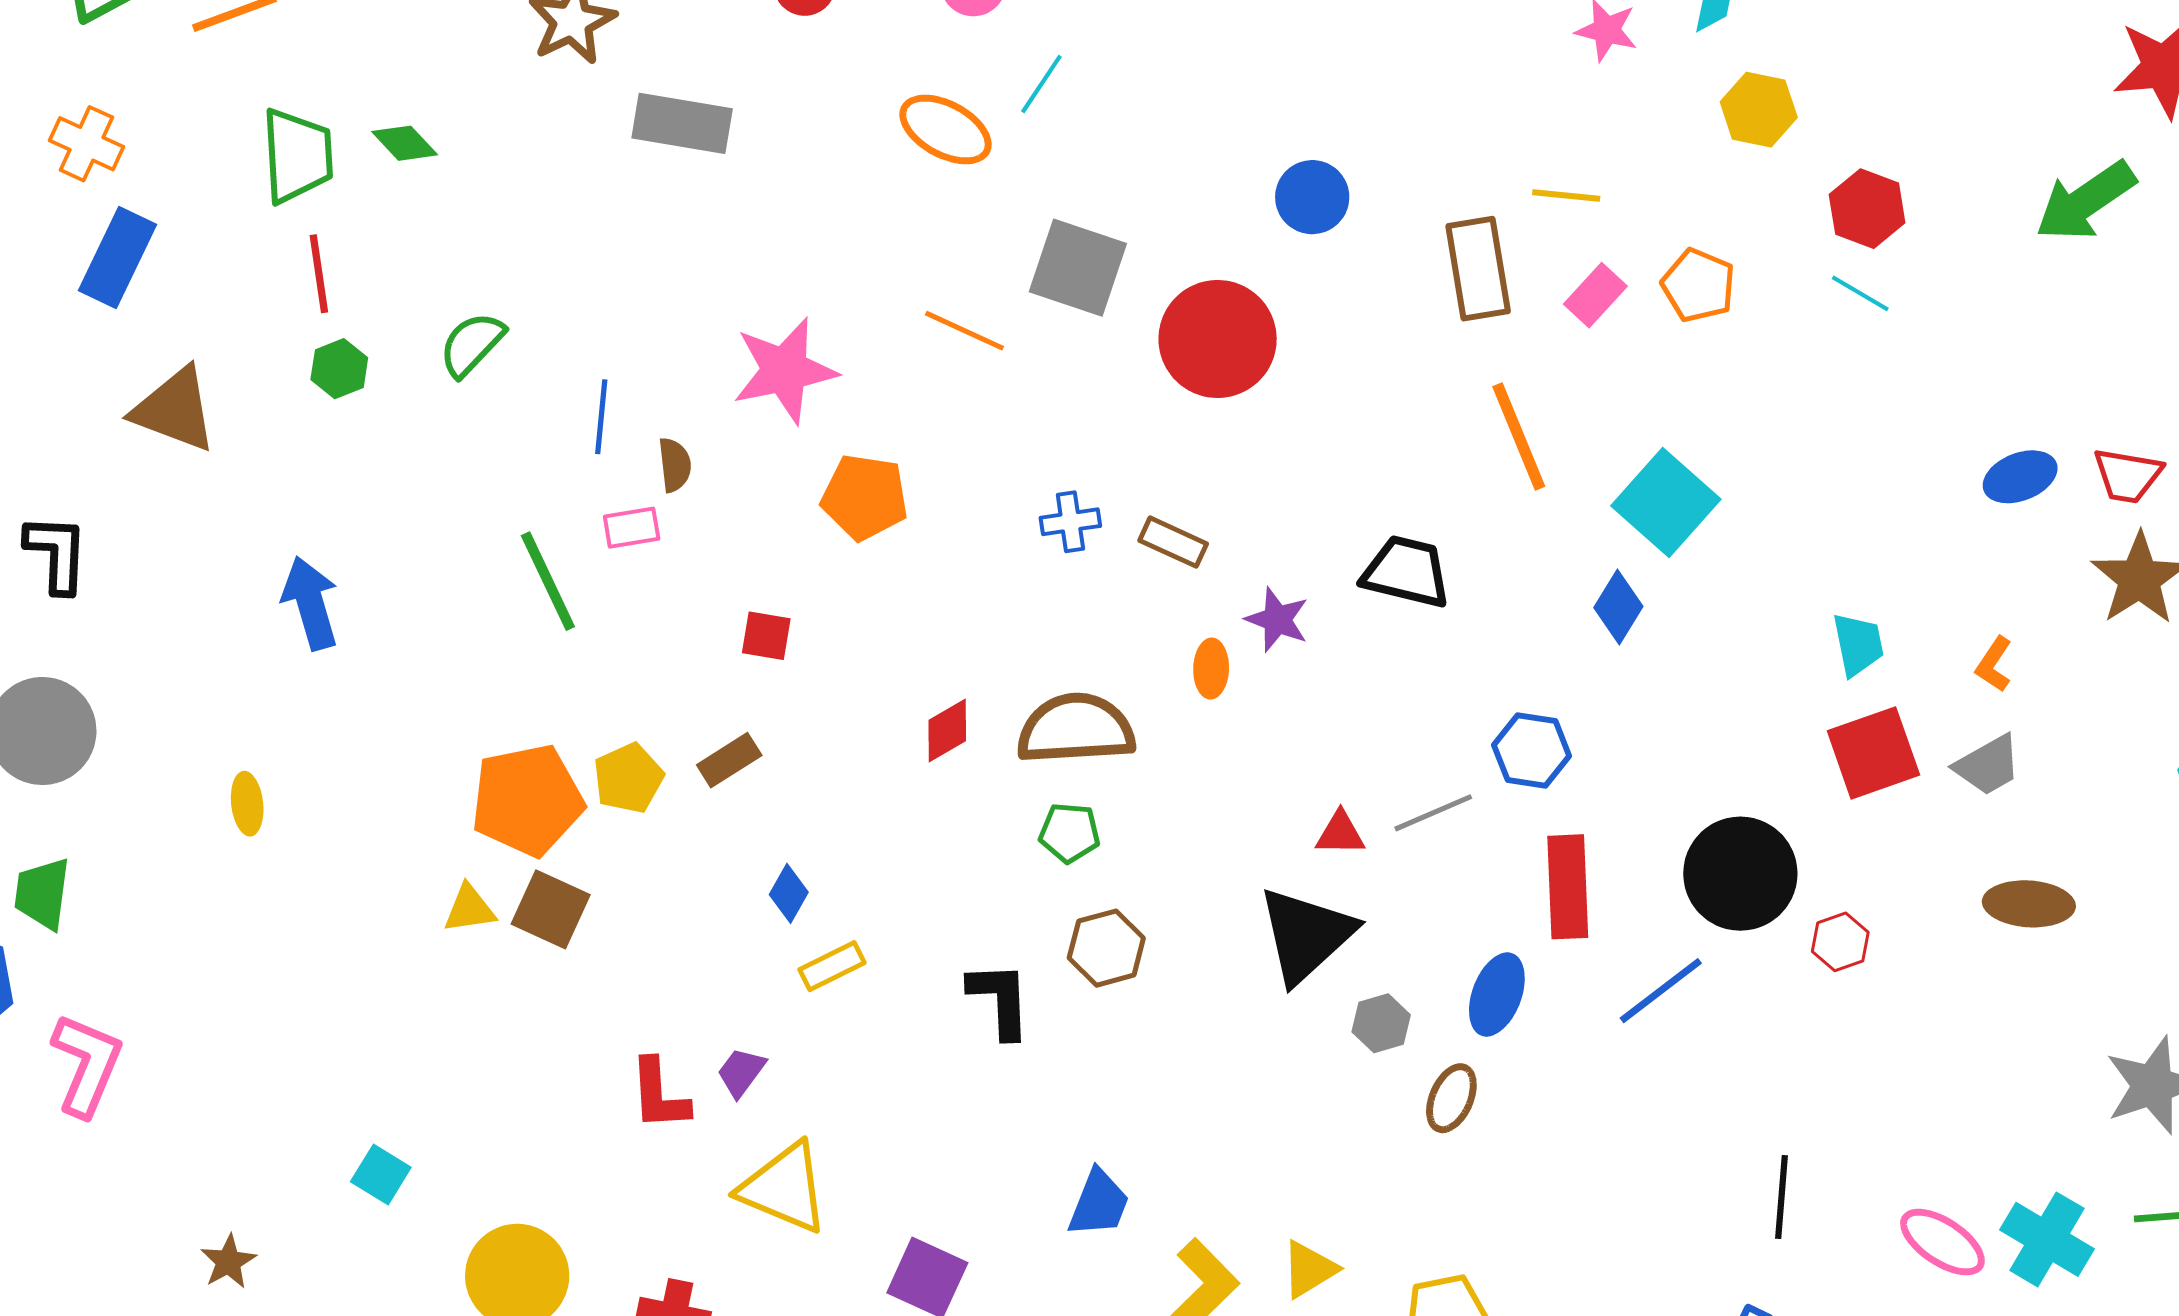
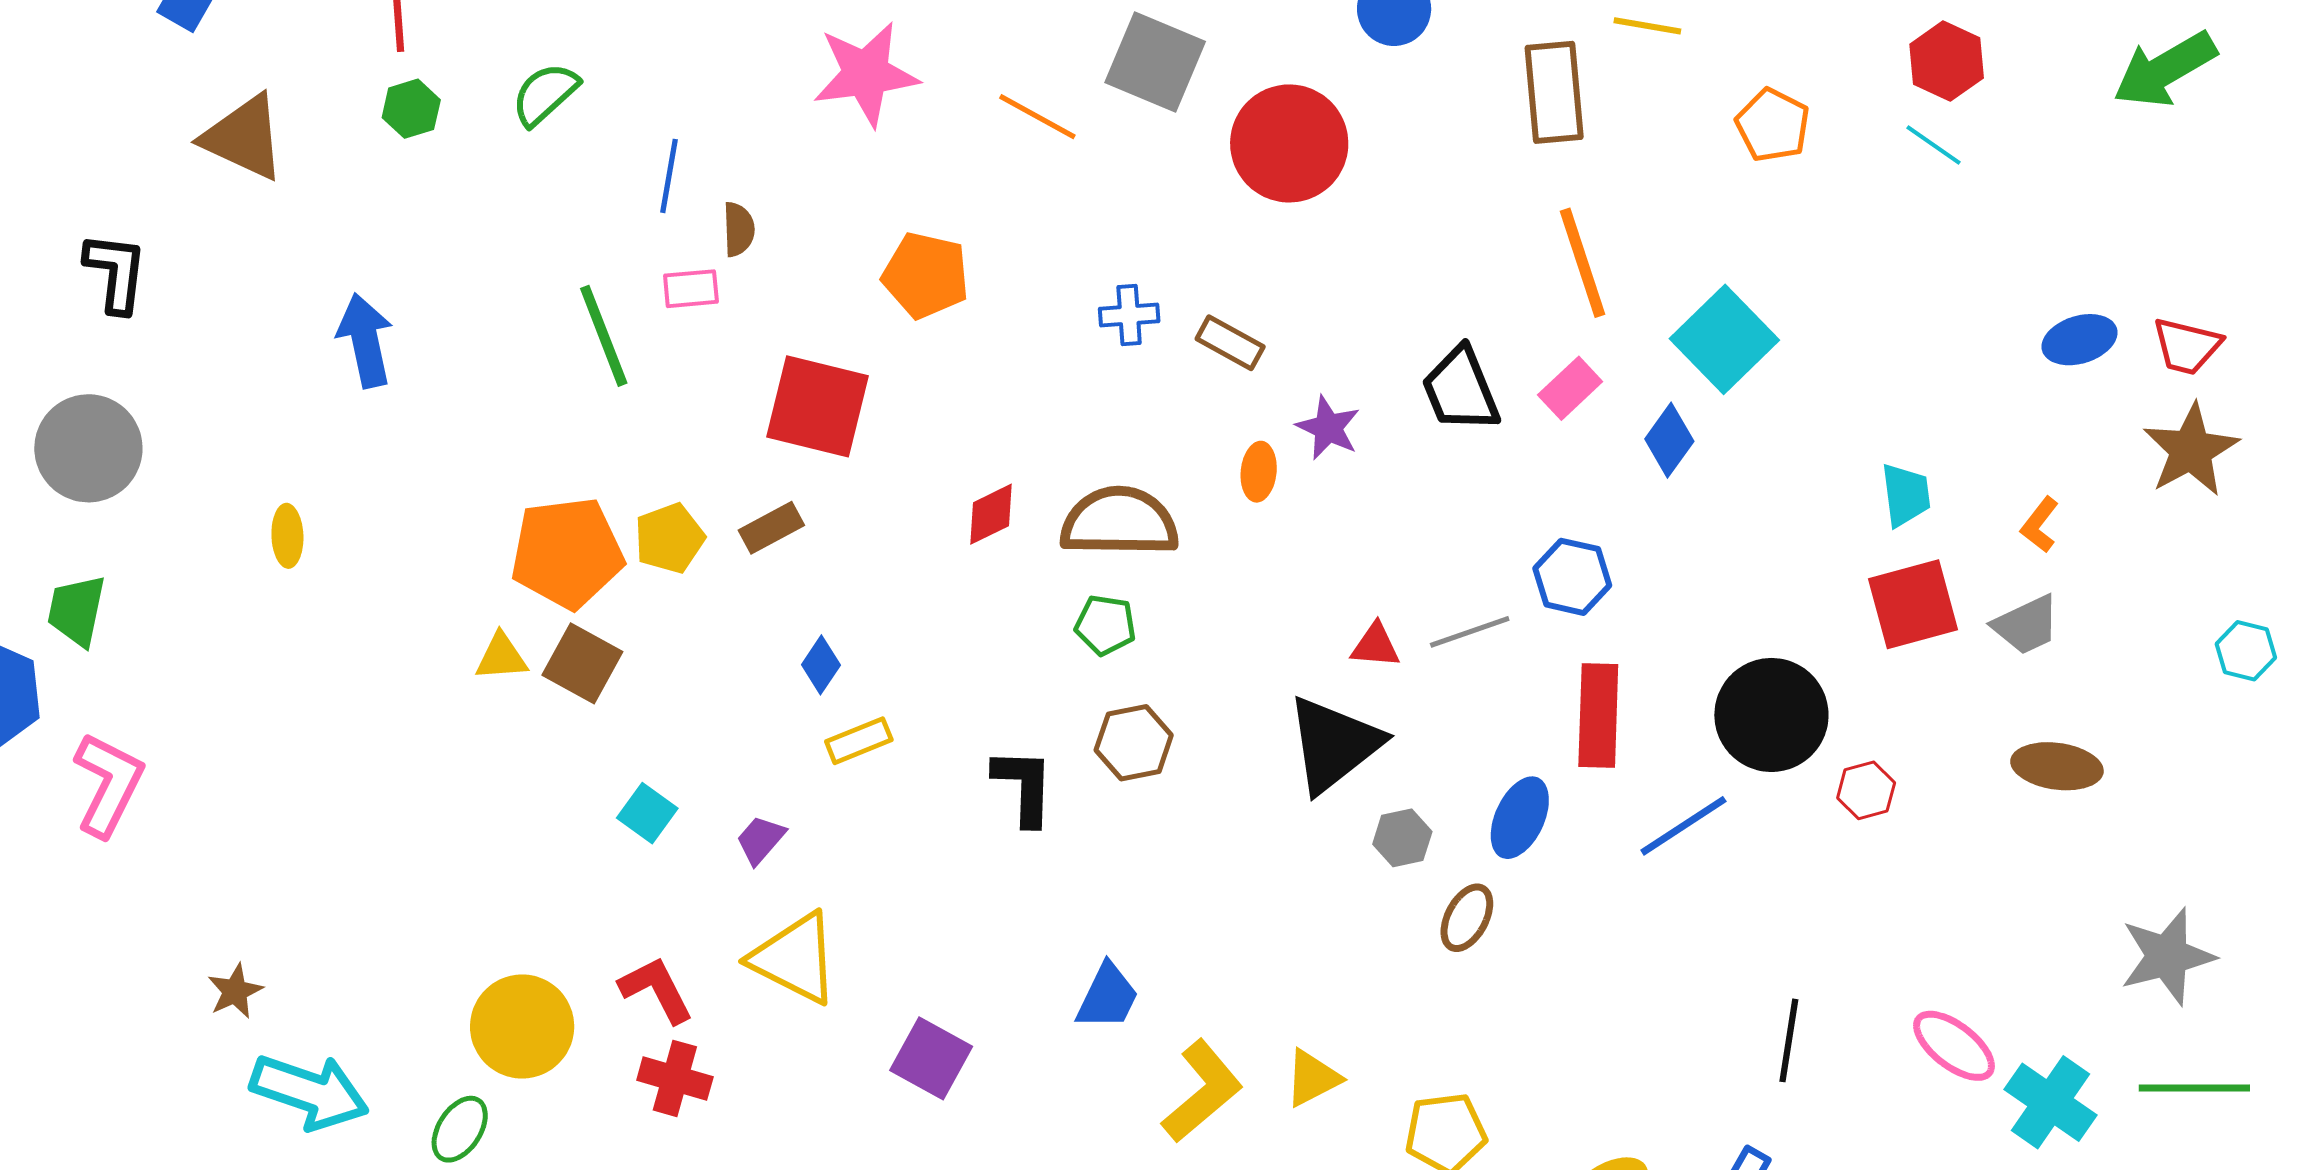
pink rectangle: (1595, 295) -> (1570, 388), moved
pink star: (785, 370) -> (866, 74), moved
black trapezoid: (1406, 572) -> (1461, 390), turned -130
red square: (766, 636) -> (817, 406), size x2.0
red L-shape: (659, 1095) -> (656, 990), moved, turned 152
cyan square: (381, 1175) -> (647, 813), moved
pink ellipse: (1942, 1242) -> (1954, 1046), moved

